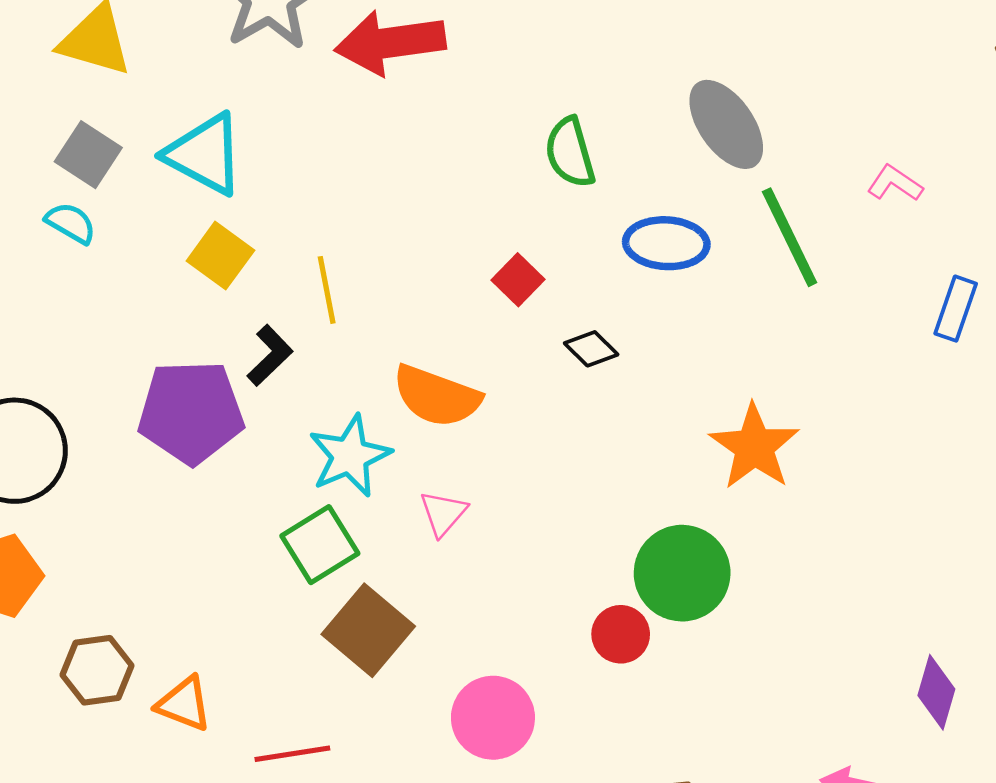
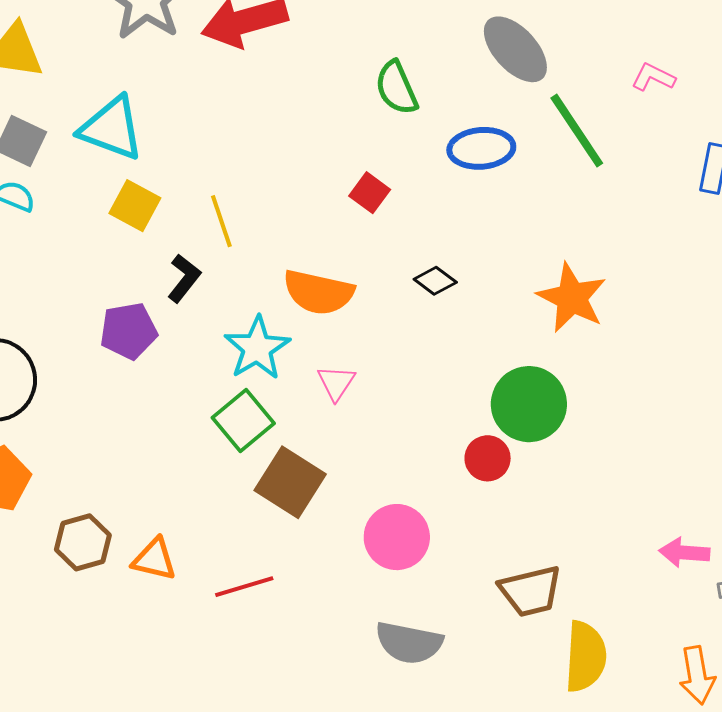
black diamond: (591, 349) -> (435, 281), moved
purple pentagon: (191, 412) -> (129, 331), size x0.7

